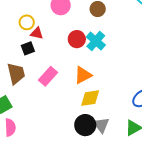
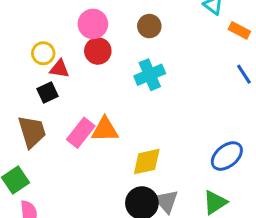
red circle: (77, 39) -> (98, 51), moved
cyan cross: (96, 41) -> (150, 75), turned 30
orange triangle: (83, 75) -> (105, 130), moved, turned 30

